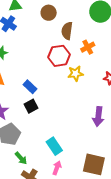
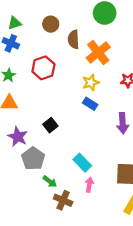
orange cross: (88, 47) -> (98, 53), size x1.6
red hexagon: (59, 56) -> (43, 68), moved
blue rectangle: (30, 87) -> (90, 104), moved

